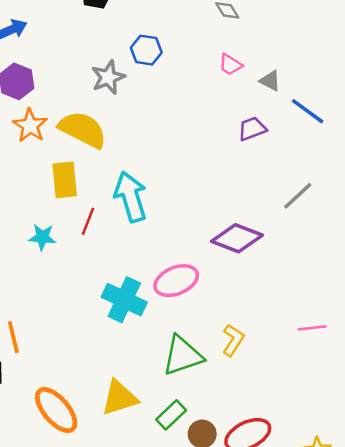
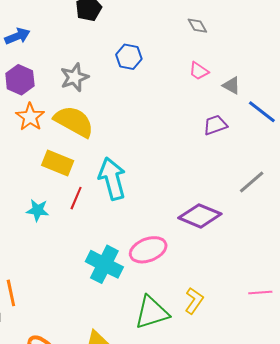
gray star: (108, 77) -> (74, 77), moved
yellow rectangle: (65, 180) -> (58, 163), turned -64

